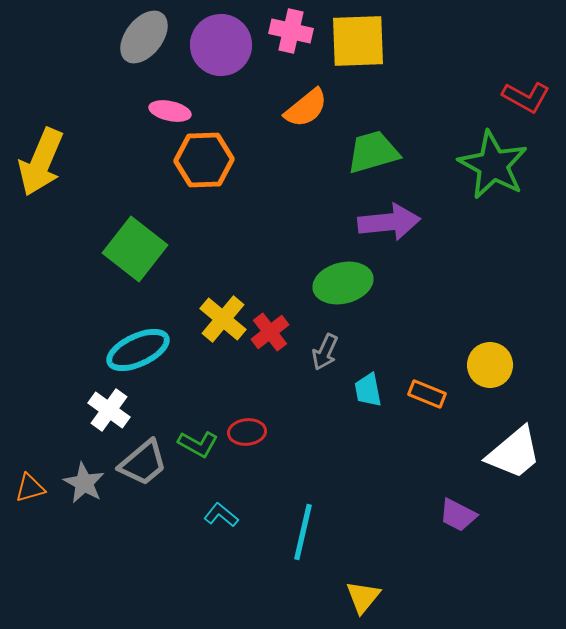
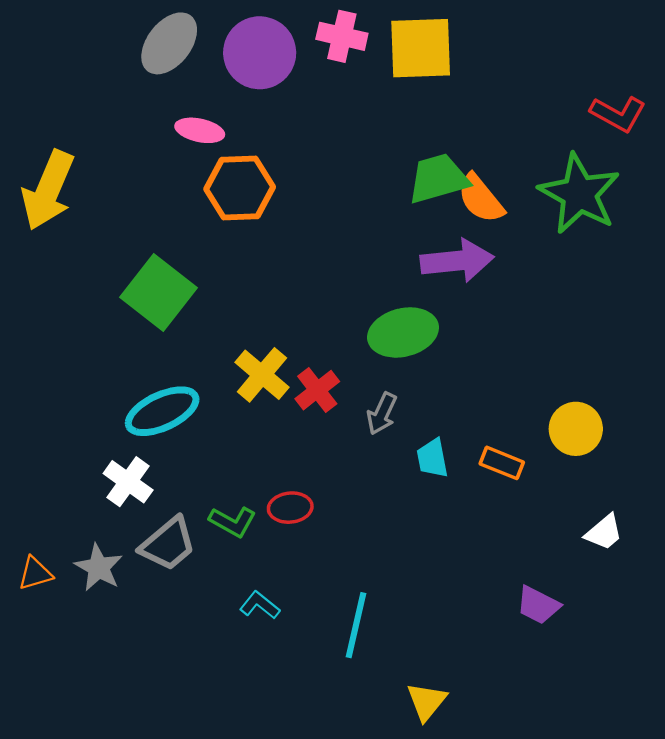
orange semicircle: (306, 108) -> (481, 199), moved, turned 90
white trapezoid: (514, 453) -> (604, 532), size x0.6

